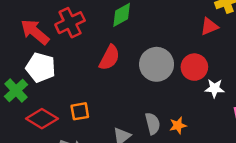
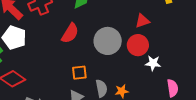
red triangle: (209, 26) -> (142, 21), moved
orange square: (80, 111) -> (79, 73), moved

